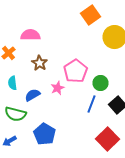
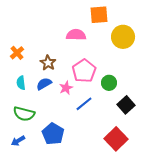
orange square: (90, 15) -> (99, 15), turned 30
pink semicircle: (30, 35) -> (76, 35), moved
blue semicircle: (32, 95) -> (44, 84), moved
blue line: (92, 104) -> (84, 104), moved, turned 30

